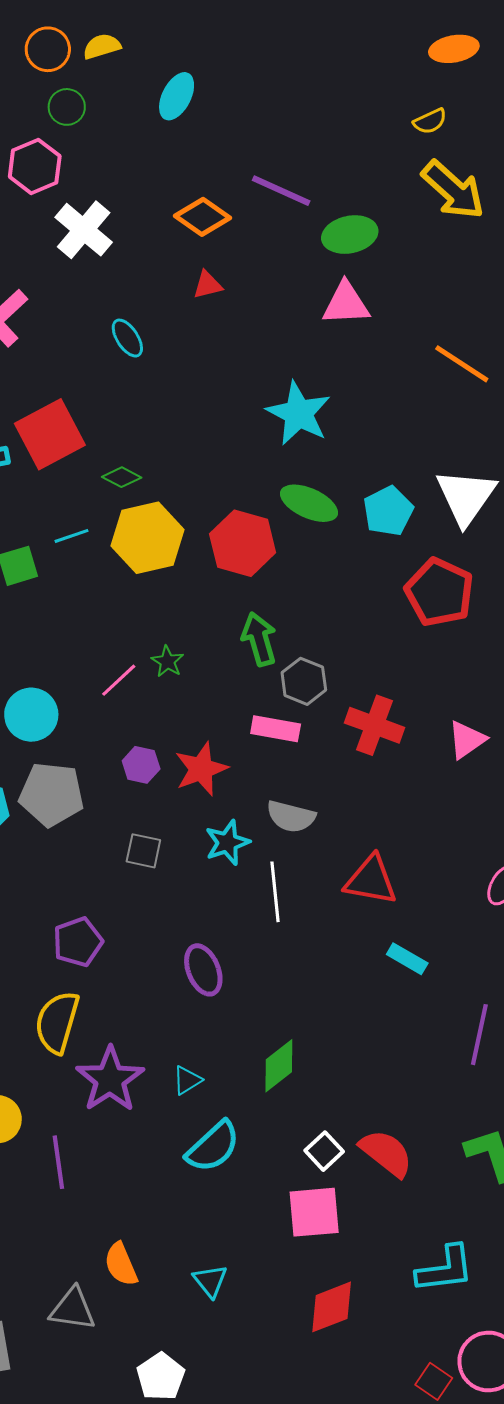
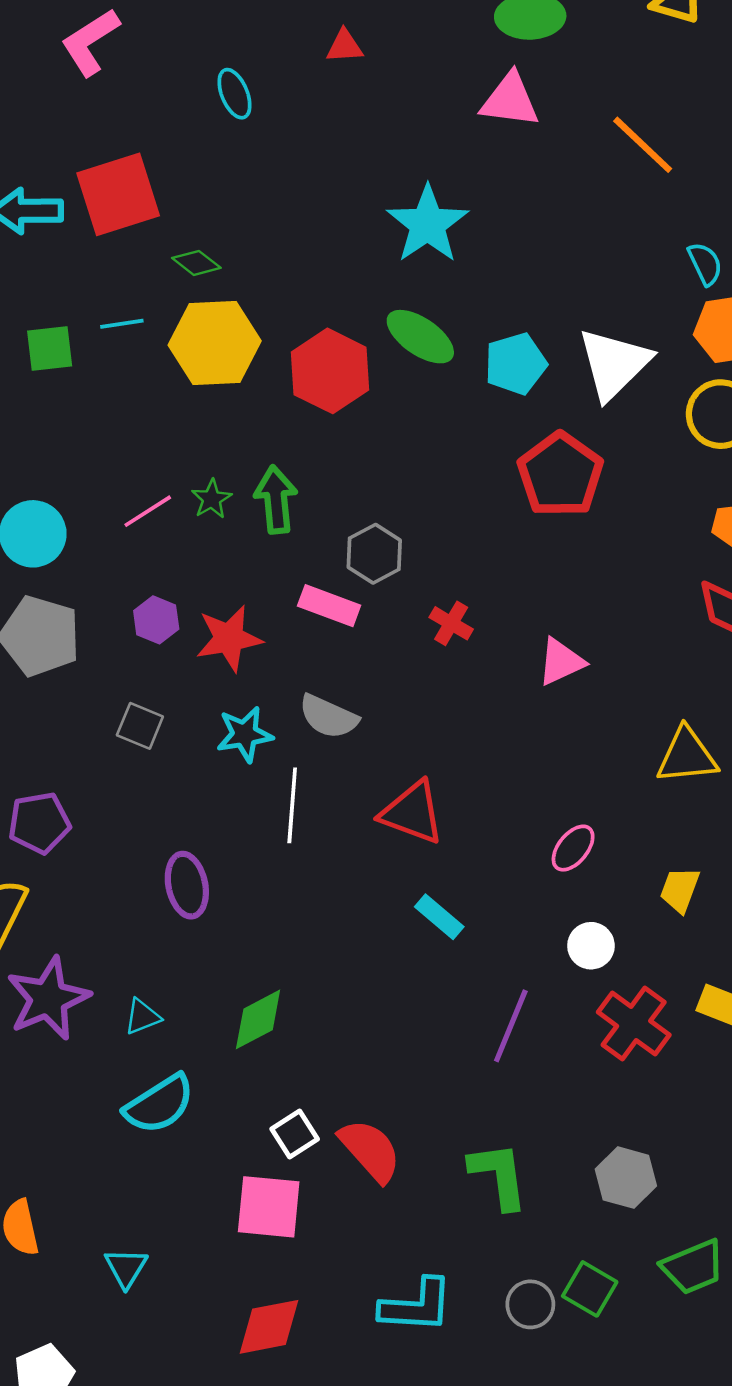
orange line: (462, 364) -> (643, 145), moved
green arrow: (259, 639) -> (276, 500), moved
red cross: (374, 725) -> (451, 623), size x0.6

